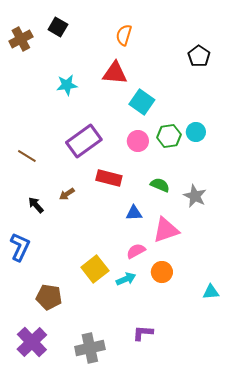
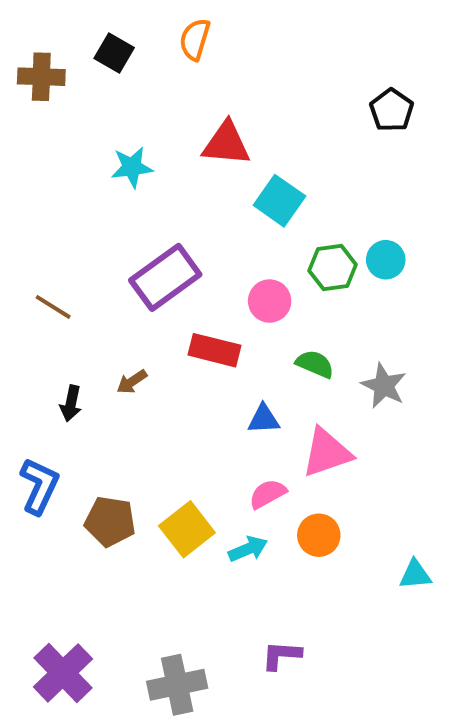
orange semicircle: (124, 35) -> (195, 39), moved
brown cross: (21, 39) -> (41, 77), turned 30
pink circle: (138, 141) -> (270, 301), moved
black arrow: (36, 205) -> (71, 403), turned -126
brown pentagon: (49, 297) -> (110, 521), moved

